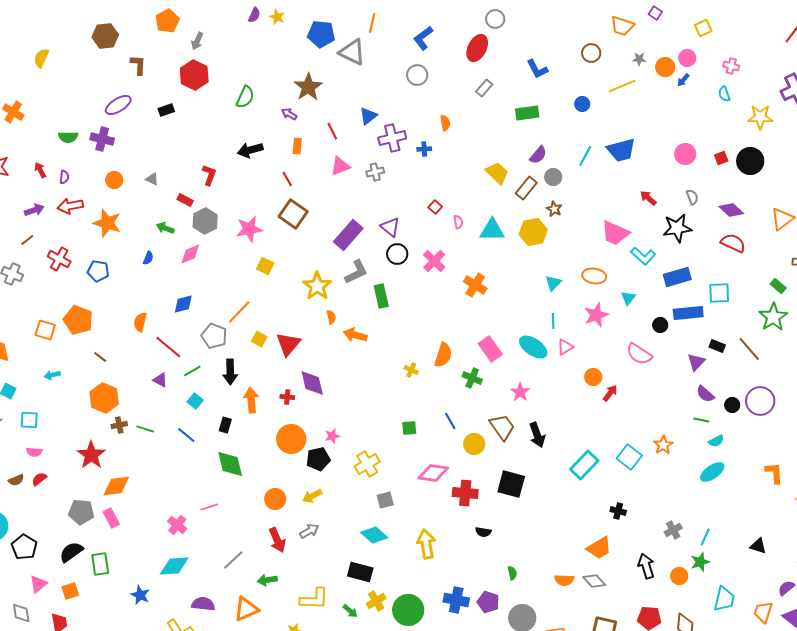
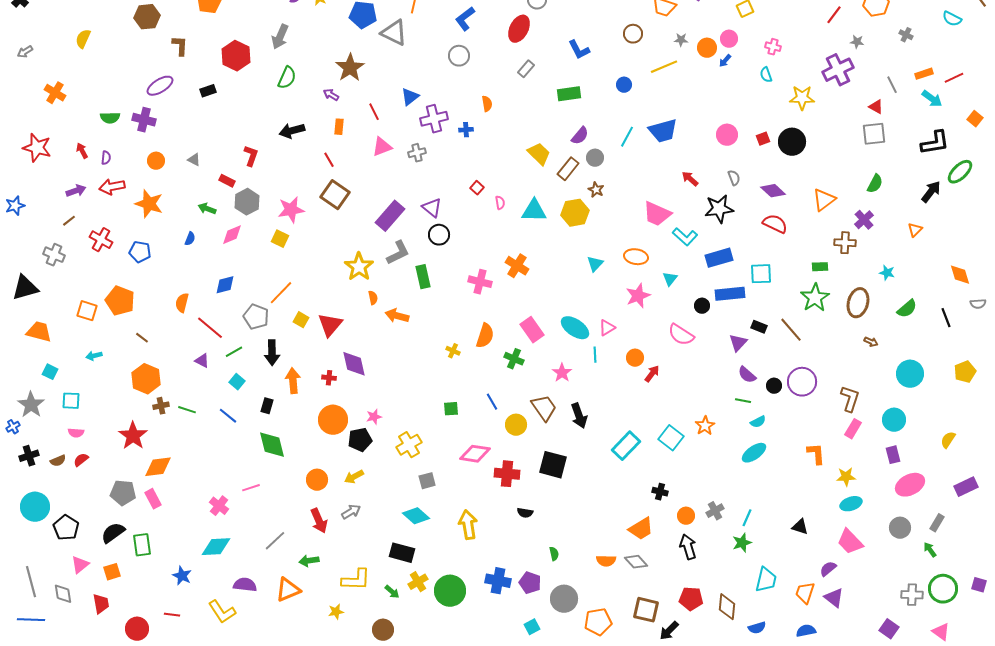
gray arrow: (197, 41) -> (280, 37), moved, size x1.4
pink cross: (434, 261) -> (480, 282), moved, turned -30
yellow square: (265, 266) -> (280, 239), moved
green rectangle: (778, 286) -> (820, 267), turned -42
cyan line: (553, 321) -> (595, 355), moved
orange circle: (679, 576) -> (686, 516), moved

